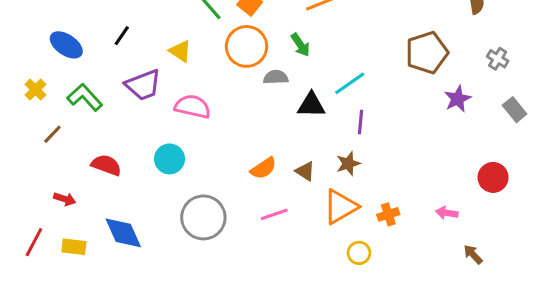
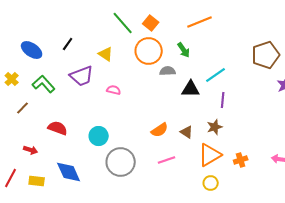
pink semicircle: (193, 107) -> (114, 90), size x0.6
cyan circle: (169, 159) -> (99, 136), moved
yellow circle: (359, 253) -> (211, 183), moved

